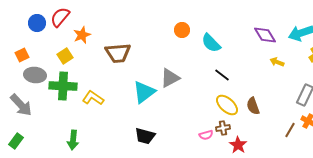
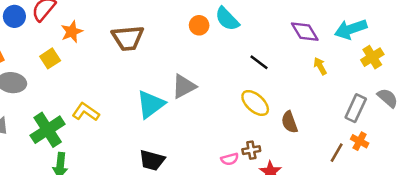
cyan semicircle: (211, 43) -> (227, 19), moved
brown trapezoid: (118, 53) -> (128, 38), moved
yellow arrow: (277, 62) -> (320, 66), turned 40
black line: (222, 75) -> (259, 62), moved
green cross: (63, 86) -> (48, 130), moved, turned -36
yellow ellipse: (227, 105) -> (255, 103), moved

